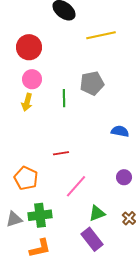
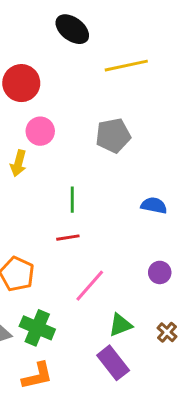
pink circle: (32, 79) -> (40, 131), moved
green line: (64, 98) -> (72, 200), moved
green cross: (40, 215) -> (37, 328), turned 30

